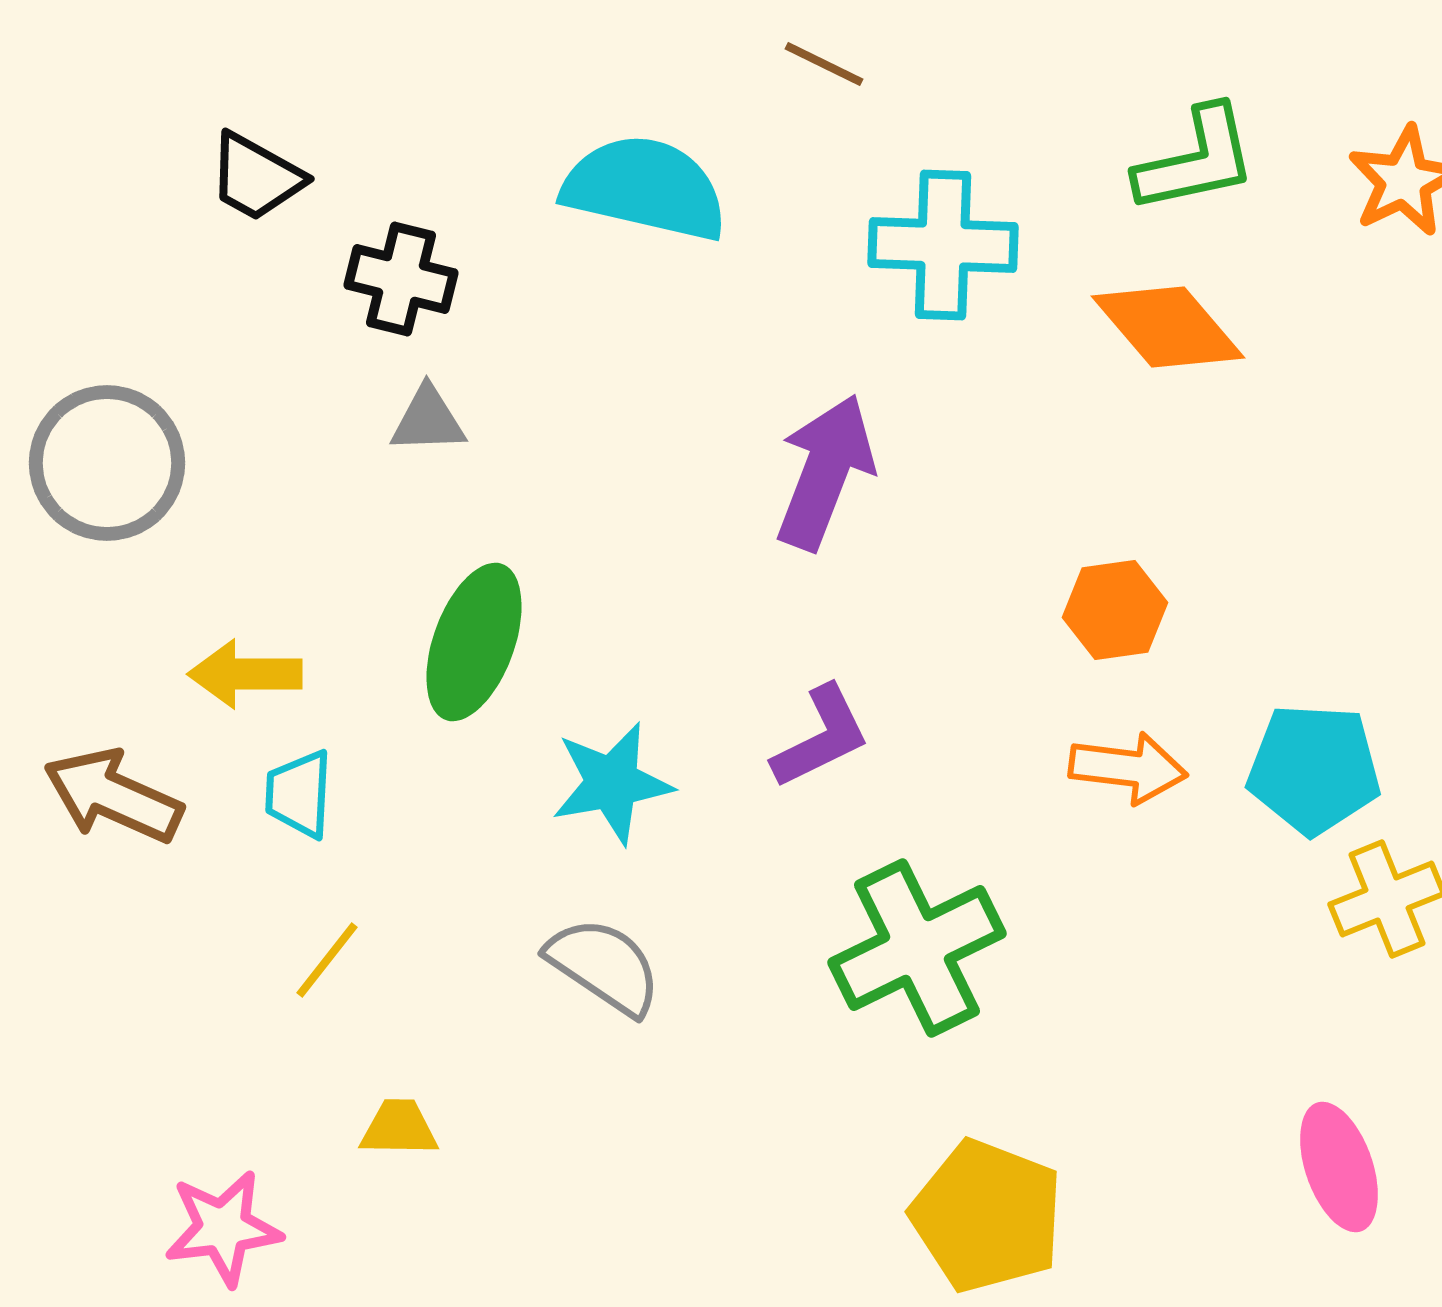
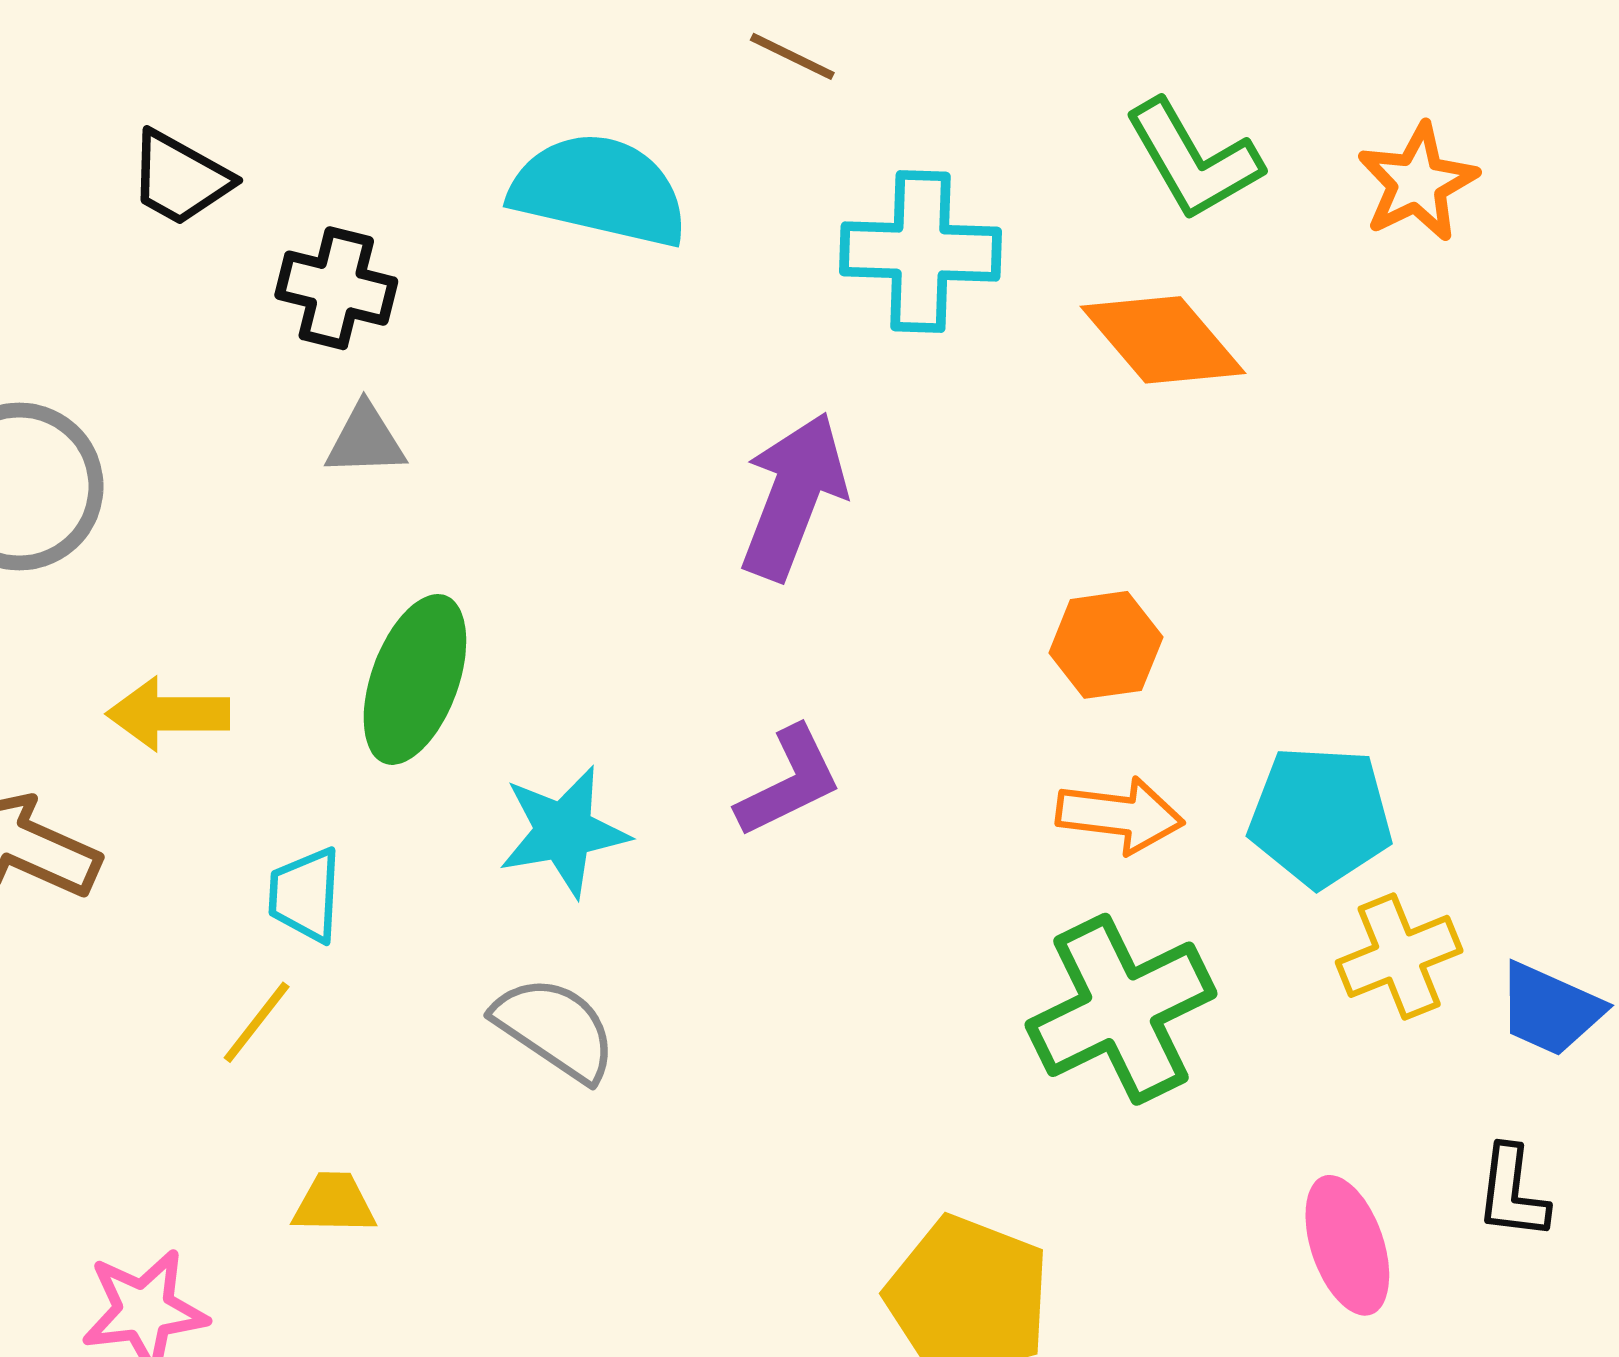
green L-shape: (1196, 160) -> (1193, 160), turned 72
cyan trapezoid: (299, 794) -> (305, 895), moved
green cross: (917, 948) -> (1121, 1009), moved

